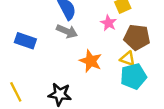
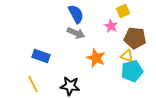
blue rectangle: (25, 41) -> (41, 56), moved

